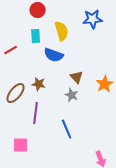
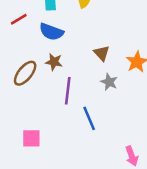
blue semicircle: (54, 55) -> (51, 32), moved
gray star: (72, 95) -> (109, 82), moved
purple line: (36, 113) -> (68, 91), moved

